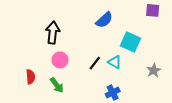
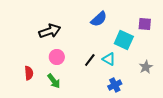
purple square: (153, 10) -> (145, 24), moved
black arrow: (53, 33) -> (50, 31), turned 65
blue cross: (113, 93) -> (115, 85), moved

